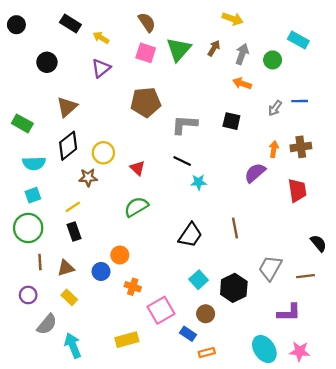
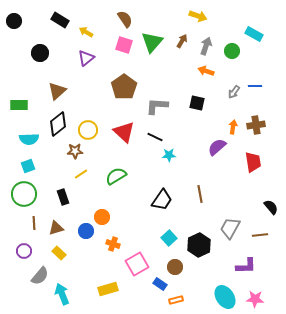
brown pentagon: (146, 102) -> (124, 87), turned -30
green rectangle: (22, 123) -> (19, 105), turned -30
red triangle: (137, 168) -> (124, 132), moved, size x1.6
yellow line: (73, 207) -> (81, 174), moved

